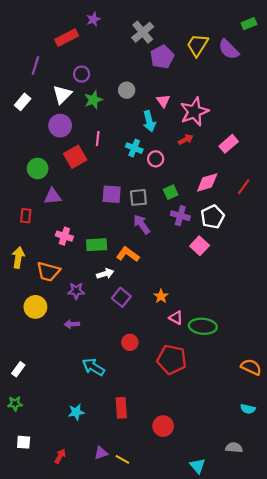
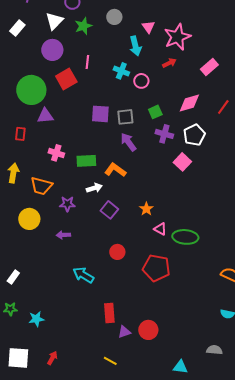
green circle: (38, 168) -> (31, 90), size x1.5
cyan star: (76, 412) -> (36, 319), moved
white square: (24, 442) -> (18, 358), moved, size x1.6
purple triangle: (101, 453) -> (124, 332), moved
cyan triangle: (197, 466) -> (180, 367), turned -42

